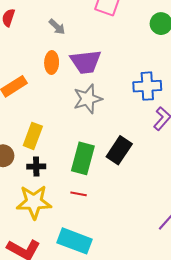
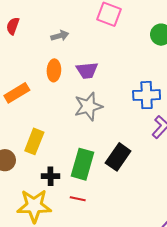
gray arrow: (57, 27) -> (60, 36), turned -60
purple trapezoid: (86, 62) -> (87, 70), size x0.7
black cross: (36, 167) -> (51, 176), moved

